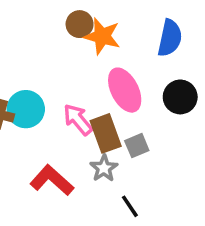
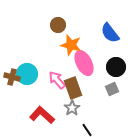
orange star: (102, 36) -> (71, 45), moved
blue semicircle: (170, 38) -> (110, 33), turned 130
gray square: (137, 146) -> (112, 89), moved

